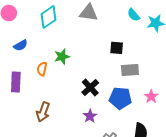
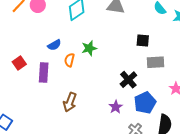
blue semicircle: (21, 45) -> (54, 45), moved
black cross: (90, 87) -> (128, 80), moved
blue pentagon: (120, 98) -> (145, 103), moved, turned -30

